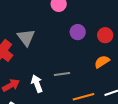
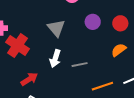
gray triangle: (26, 37) -> (56, 28), moved
white arrow: (37, 84) -> (55, 59), moved, turned -138

